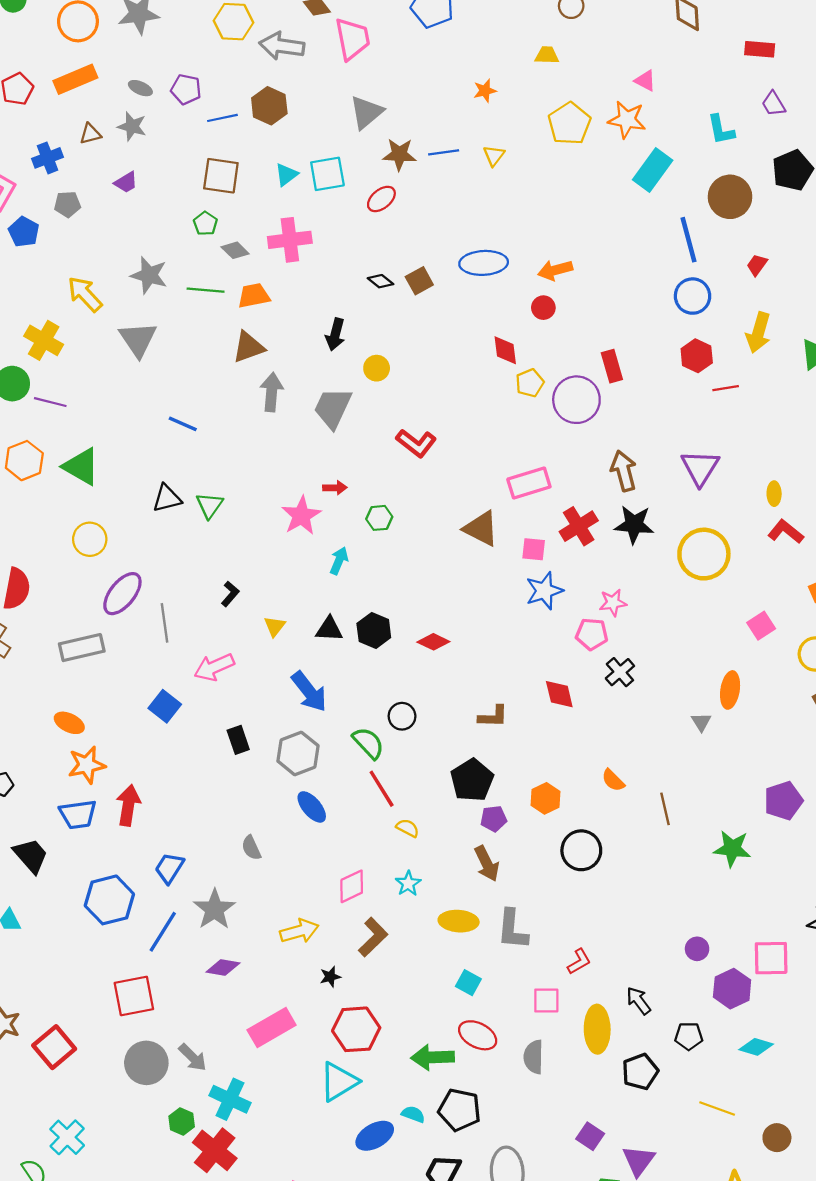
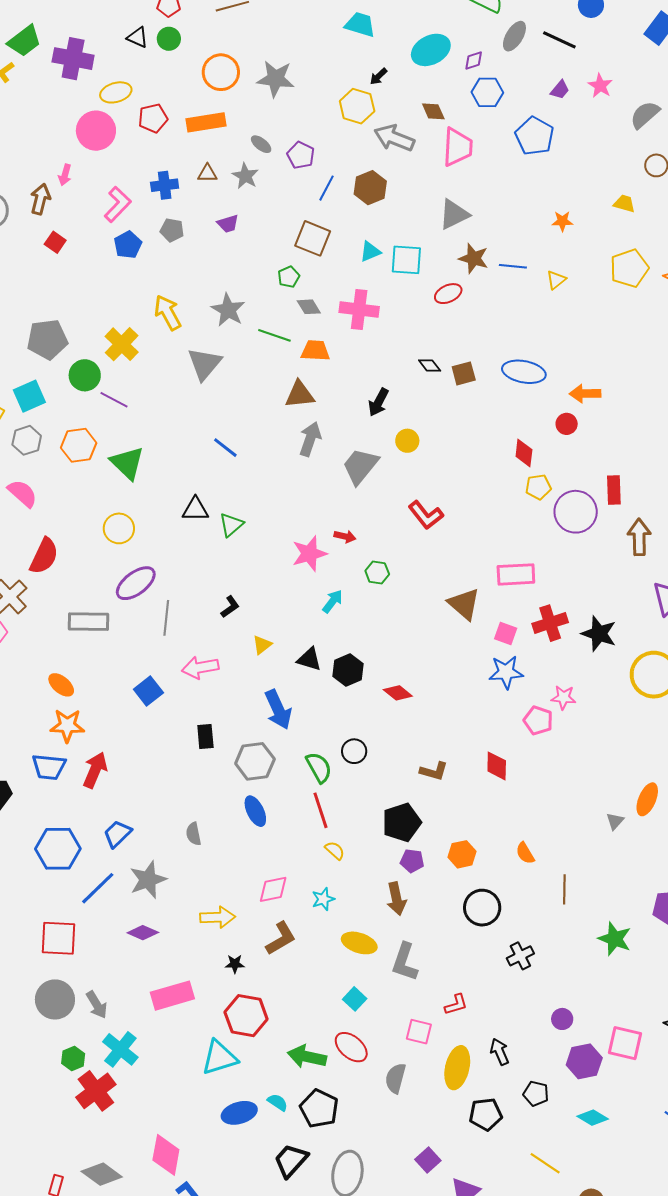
blue line: (222, 118) -> (327, 188), turned -64
brown arrow: (624, 471) -> (639, 537), moved
black cross: (620, 672) -> (520, 956), moved

